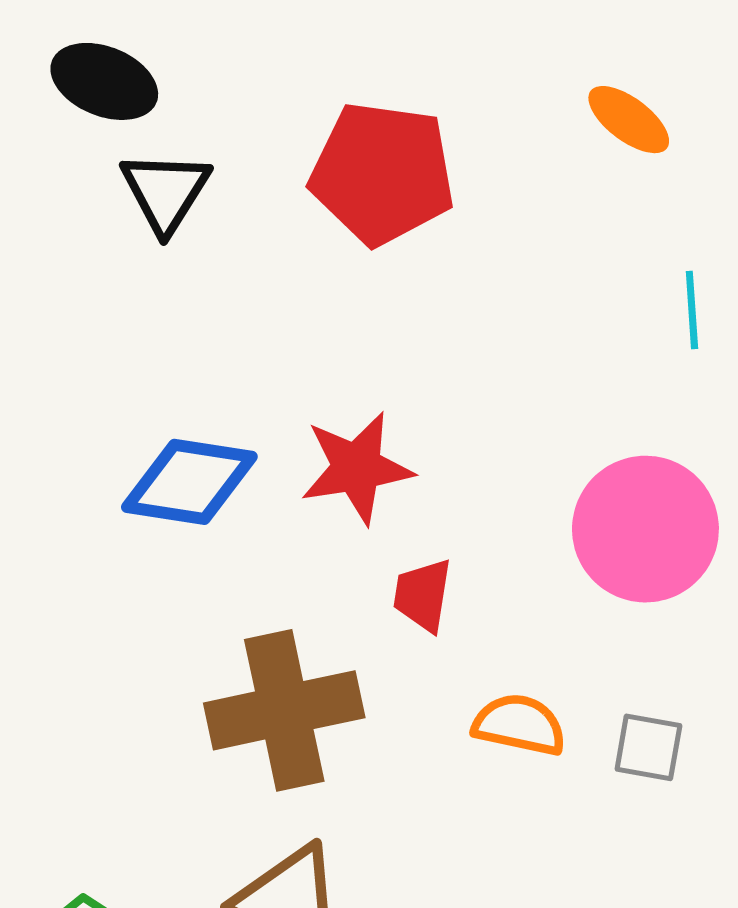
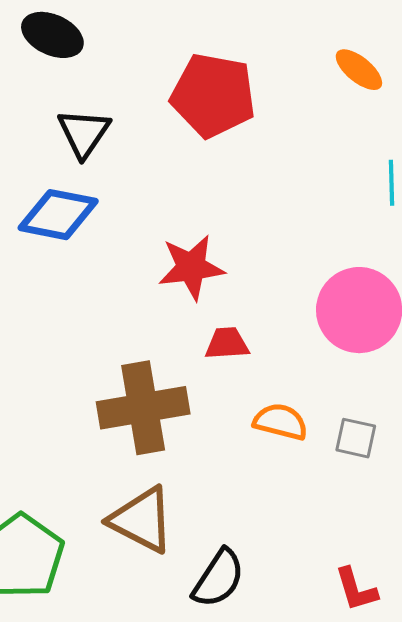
black triangle: (165, 192) -> (84, 133), moved
blue diamond: (189, 482) -> (58, 215), moved
red trapezoid: (423, 595) -> (227, 343), turned 75

